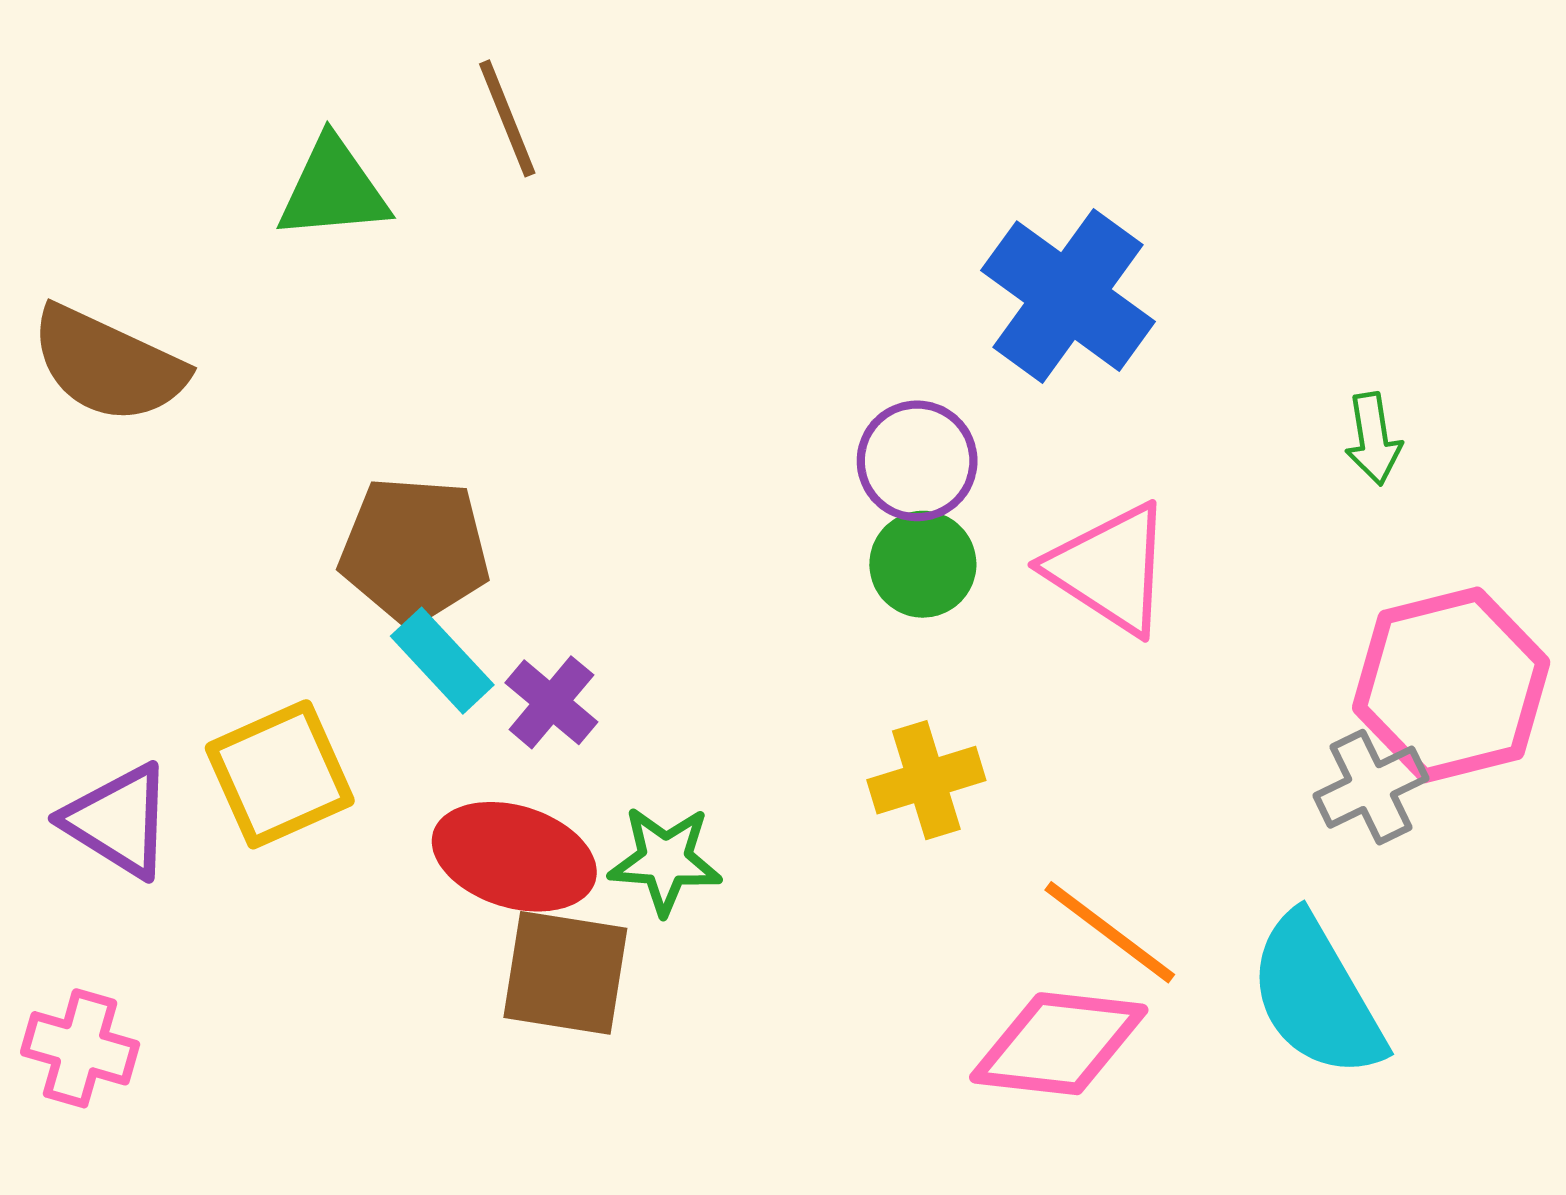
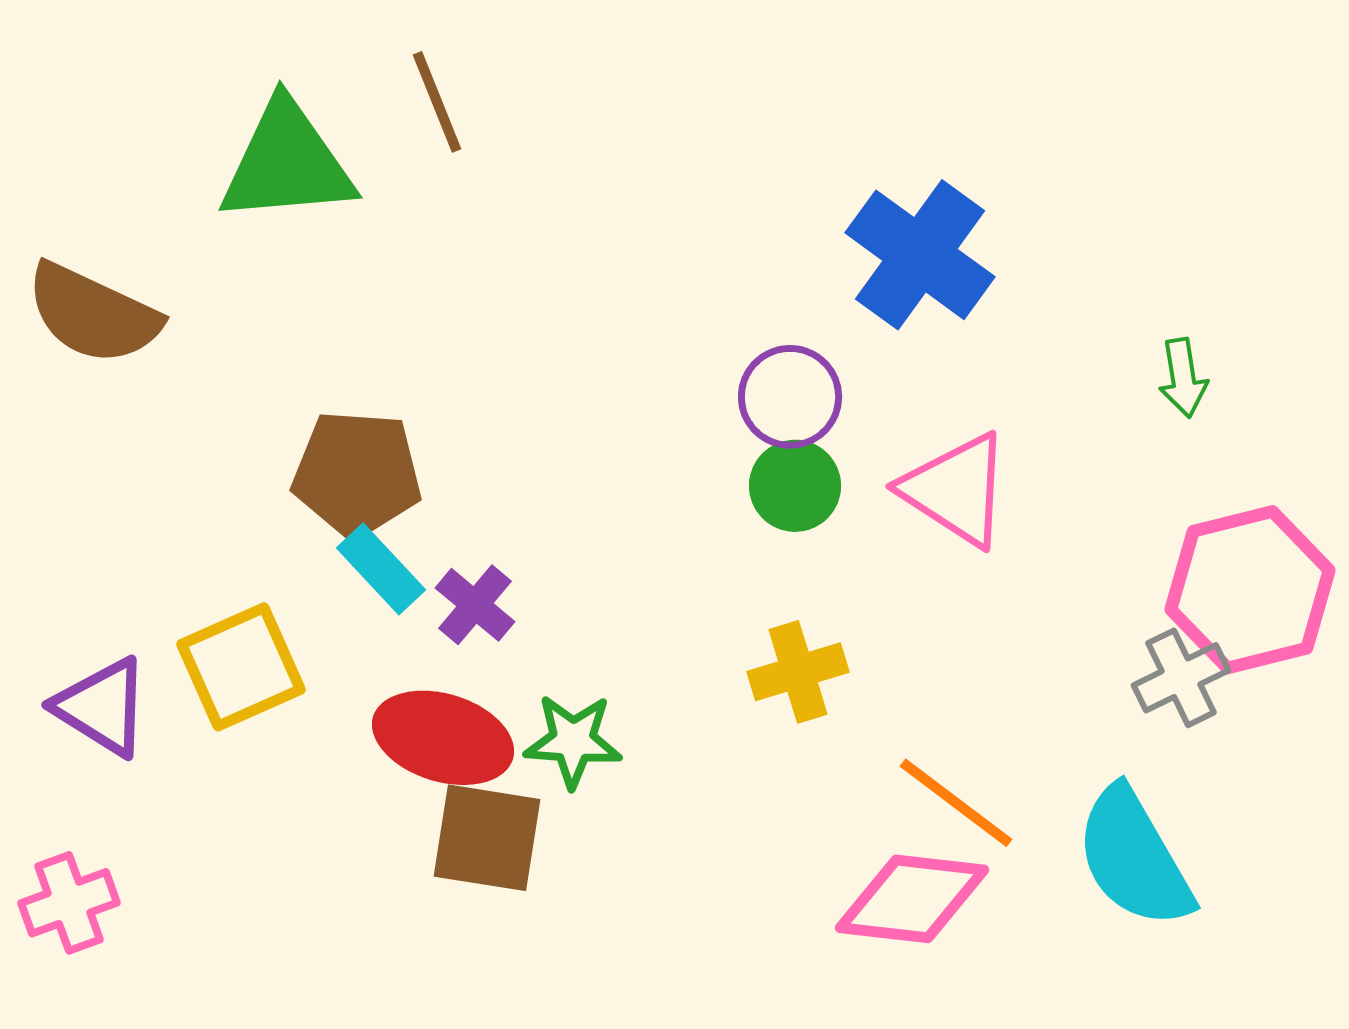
green triangle: (333, 189) -> (287, 163), size x1.4
pink cross: (80, 1048) -> (69, 903), turned -36

